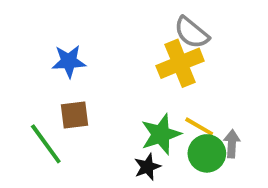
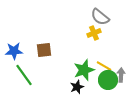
blue star: (69, 61) -> (14, 51), moved
yellow cross: (180, 63) -> (94, 33), size x0.6
brown square: (75, 115) -> (44, 50), moved

